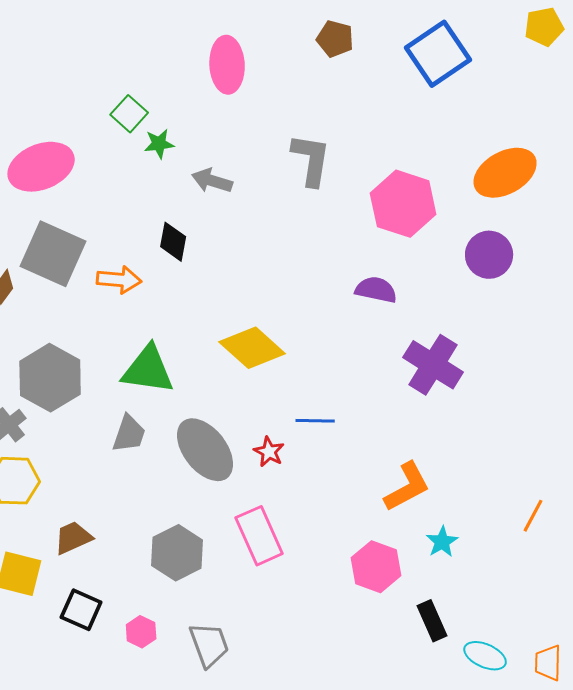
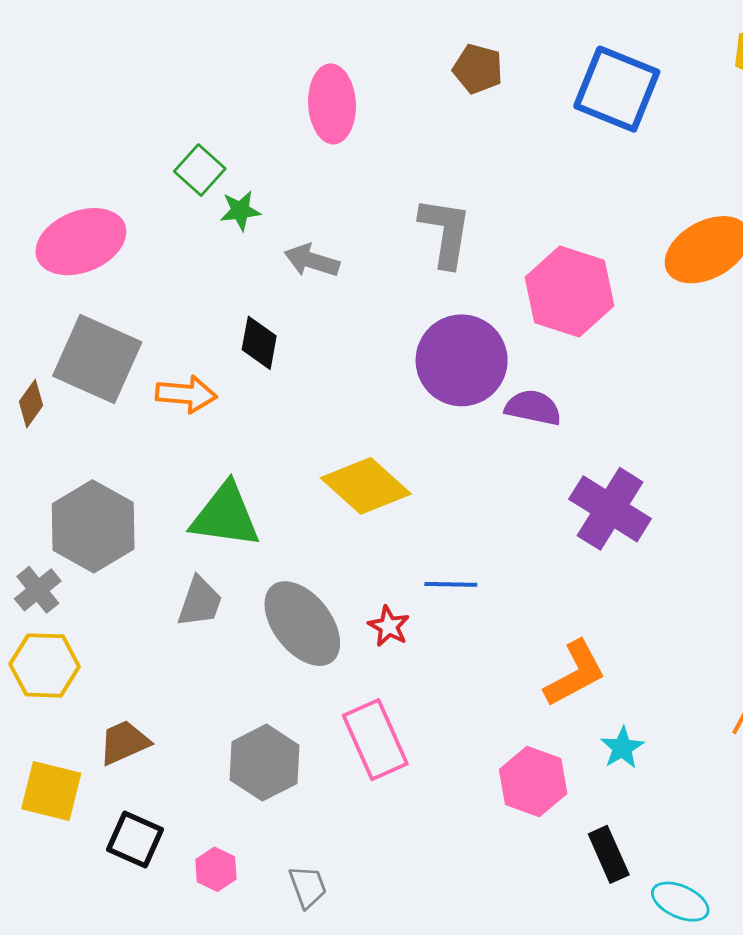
blue square: (438, 54) -> (617, 89), turned -34
purple circle: (489, 255) -> (462, 360), moved, size x1.4
gray trapezoid: (209, 645) -> (308, 887), size x0.7

